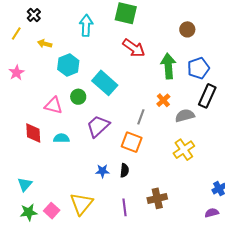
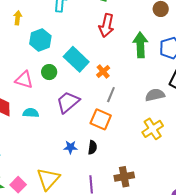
yellow arrow: (45, 44) -> (18, 18), turned 80
red arrow: (134, 48) -> (107, 26), turned 65
orange cross: (163, 100) -> (103, 71), moved

